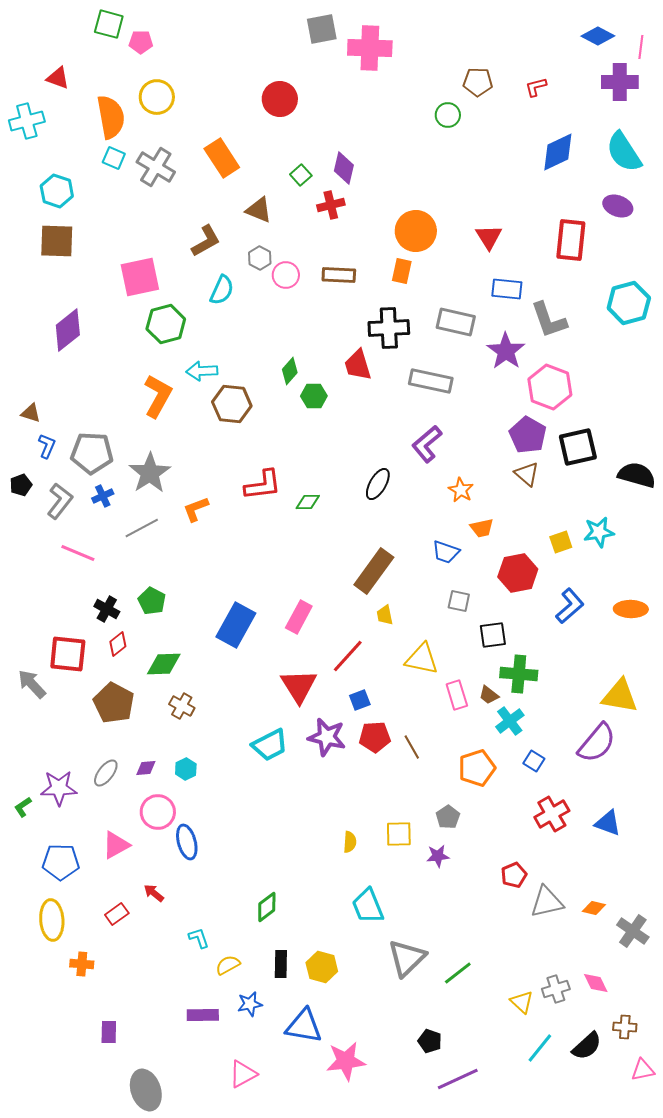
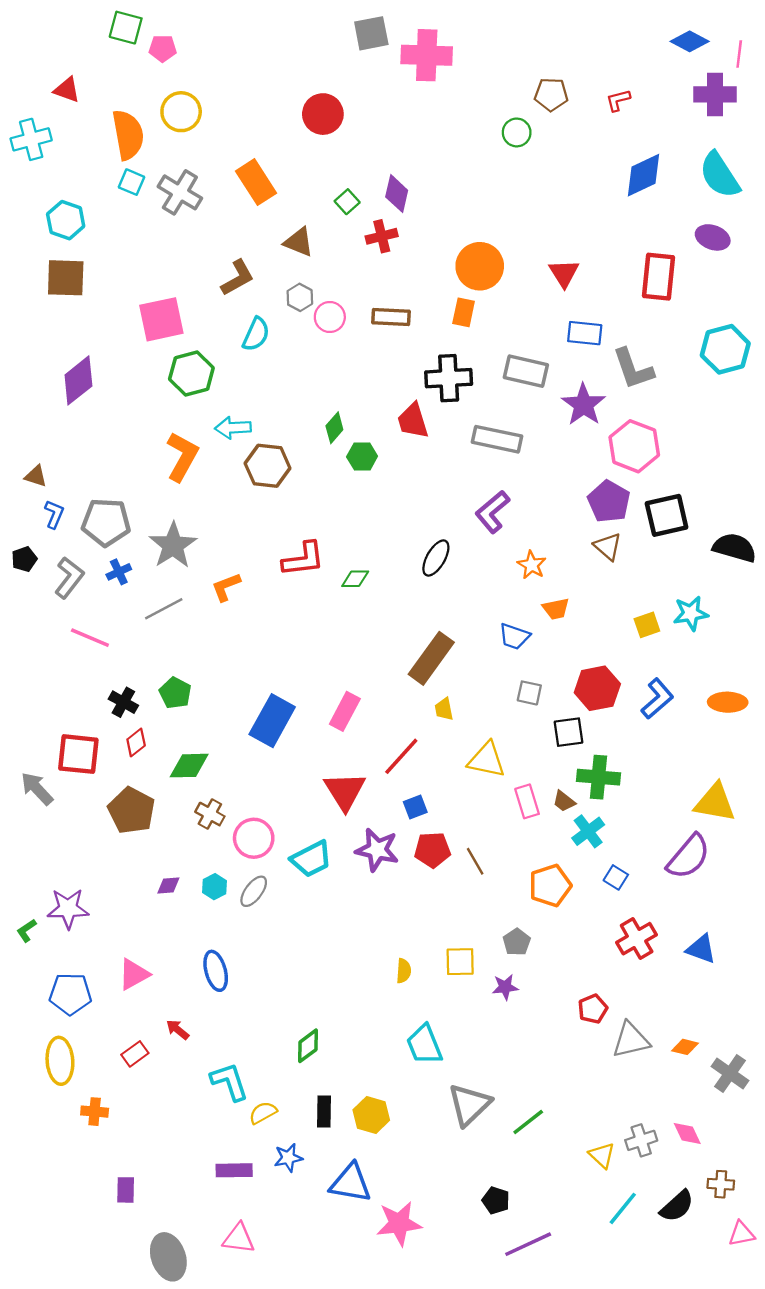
red hexagon: (518, 573) -> (597, 688), moved
gray ellipse: (106, 773) -> (254, 891), moved
pink circle: (158, 812) -> (254, 838), moved
cyan L-shape: (199, 938) -> (229, 1082), size x1.6
pink triangle: (243, 1074) -> (239, 1238), moved, turned 36

